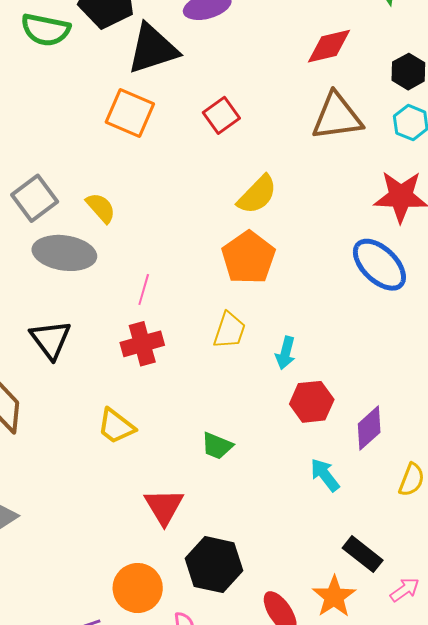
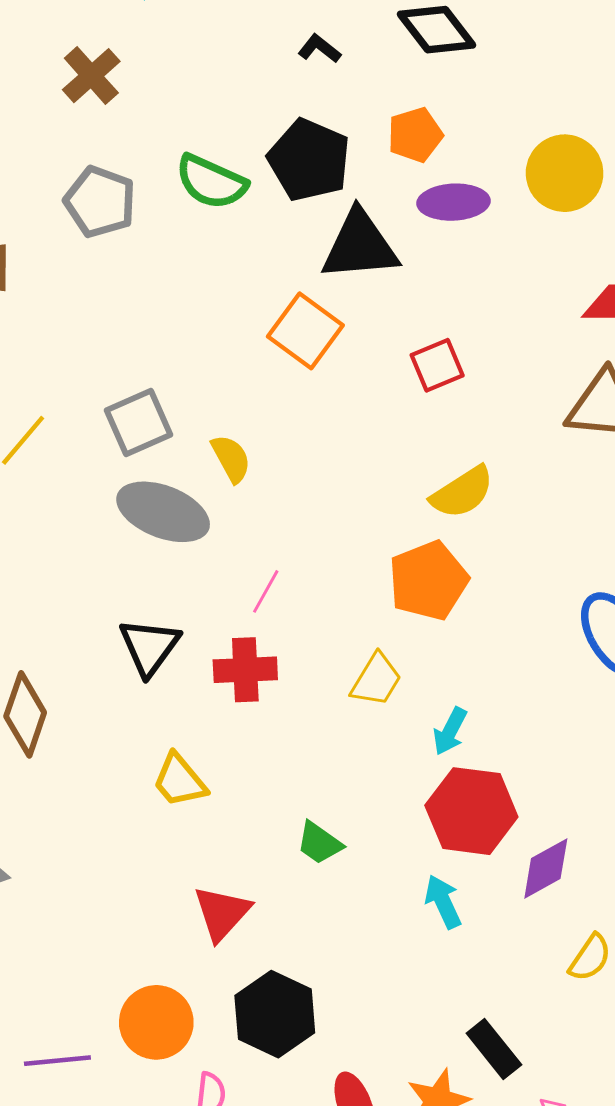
black triangle: (51, 339) -> (149, 647), moved
red hexagon: (312, 402) -> (471, 811), size x1.4
cyan arrow: (325, 475) -> (443, 902), moved

